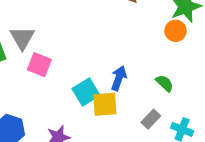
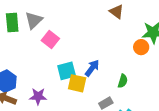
pink square: (39, 65) -> (50, 40), moved
green semicircle: (165, 83) -> (123, 81), turned 48

